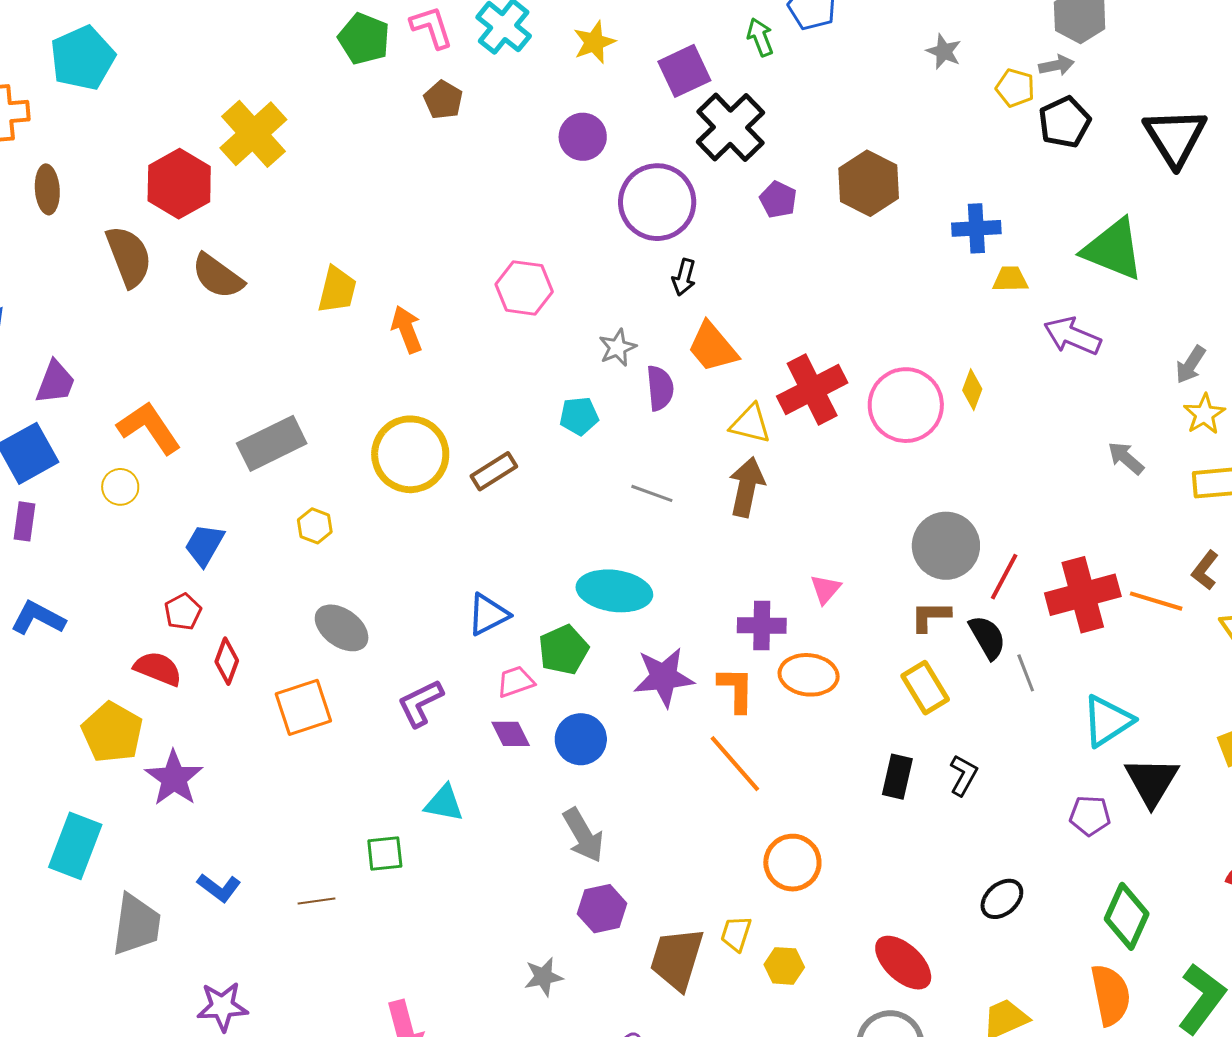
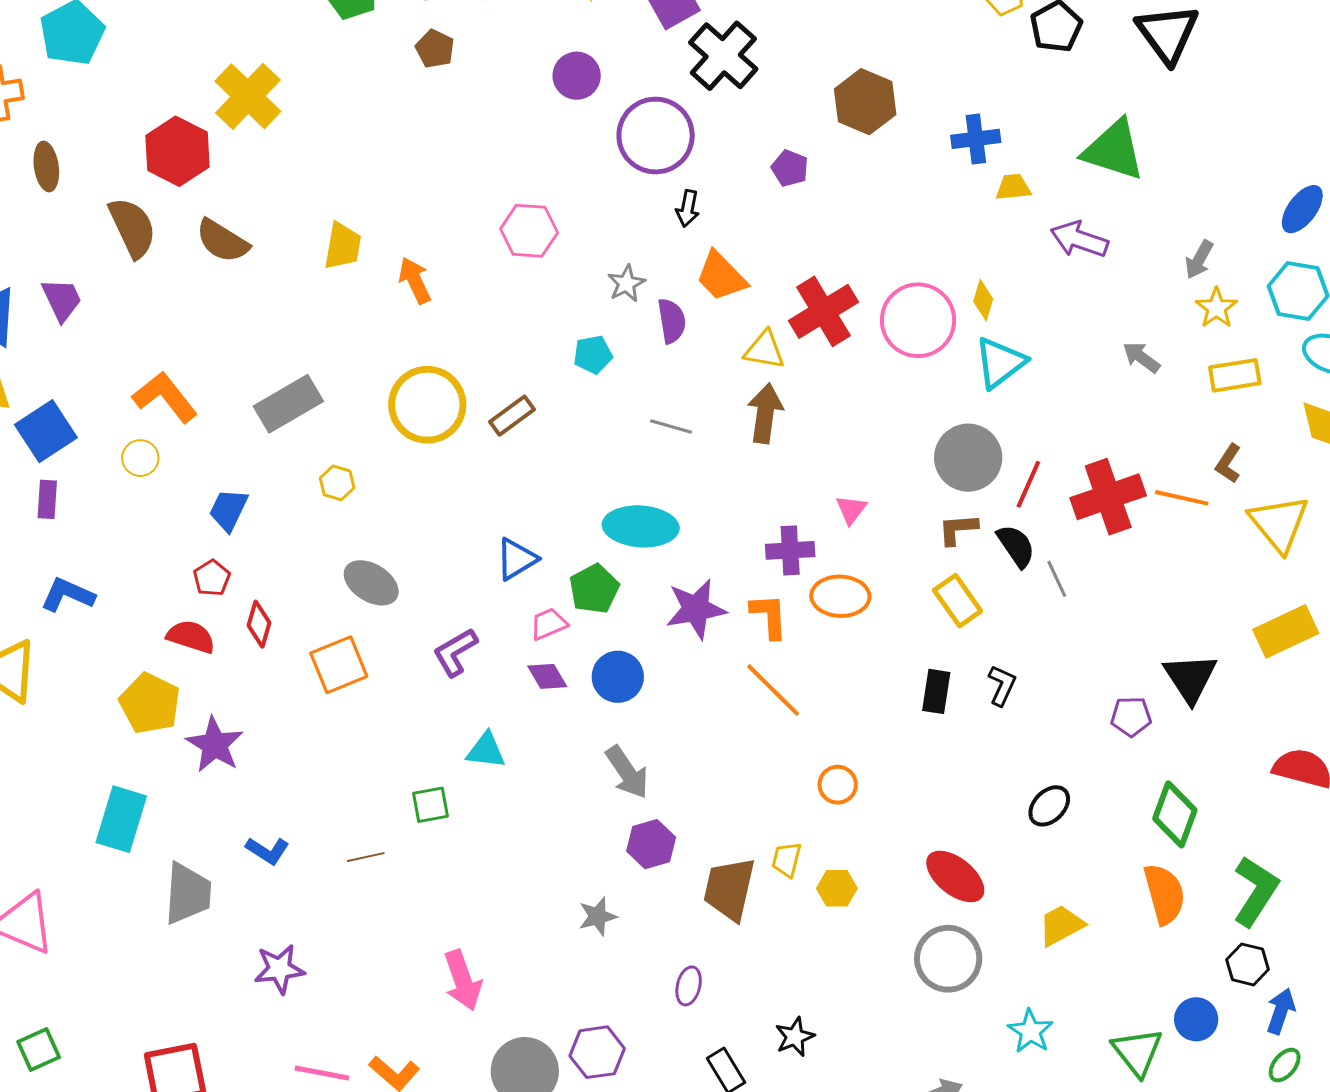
purple pentagon: (778, 200) -> (790, 168), moved
purple trapezoid: (55, 382) -> (62, 300), moved, turned -42
cyan triangle: (1107, 721) -> (1000, 363), moved
orange circle: (792, 863) -> (838, 785), size x0.7

